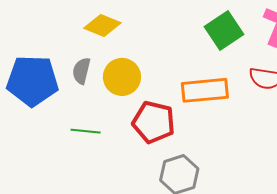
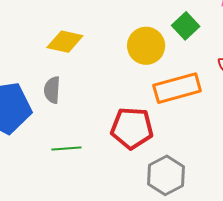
green square: (224, 30) -> (186, 26), size x0.7
yellow circle: (122, 77) -> (146, 46), moved

